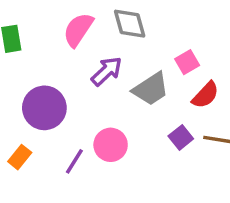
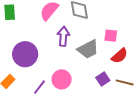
pink square: (187, 62) -> (111, 36), turned 32
purple arrow: (107, 71) -> (63, 36), turned -48

